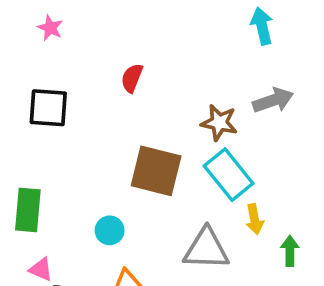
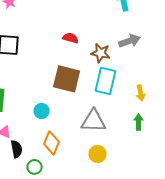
red semicircle: (132, 78) -> (71, 38), moved, turned 84
cyan rectangle: (229, 175) -> (106, 81), turned 52
yellow arrow: (255, 219) -> (141, 93), moved

